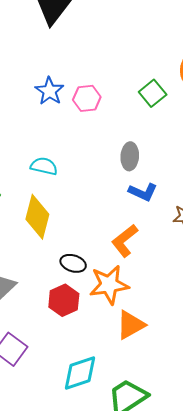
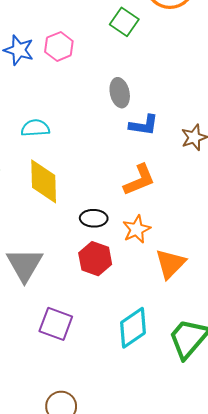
orange L-shape: (125, 241) -> (139, 180), turned -148
orange star: (109, 285) -> (137, 229), size x0.7

